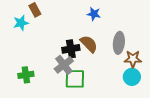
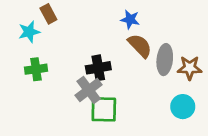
brown semicircle: (89, 44) -> (140, 46), moved
brown star: (133, 59) -> (190, 68), moved
green cross: (26, 75) -> (36, 69), moved

